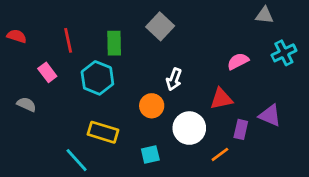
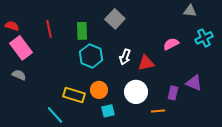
pink rectangle: (47, 72) -> (21, 48), moved, size x1.6
cyan hexagon: (97, 78) -> (91, 56), moved
red triangle: (221, 99) -> (146, 63), moved
orange circle: (152, 106) -> (99, 90), moved
orange line: (220, 154) -> (158, 111), turned 32

